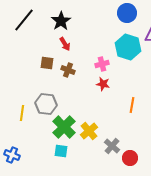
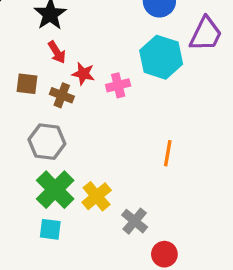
red star: (103, 84) -> (83, 74), moved
gray hexagon: (46, 104) -> (47, 142), moved
red circle: (130, 158) -> (164, 254), moved

